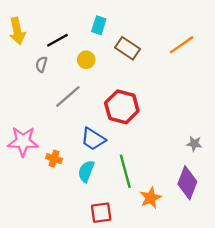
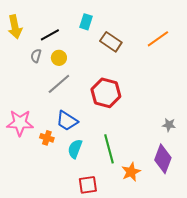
yellow circle: (86, 60) -> (59, 58), moved
blue trapezoid: (93, 139) -> (67, 121), moved

